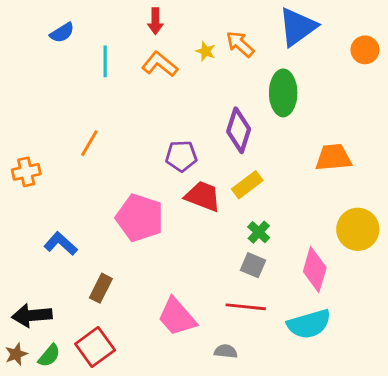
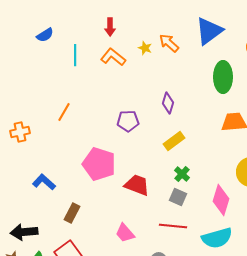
green ellipse: (283, 93) -> (223, 77), moved
purple diamond: (239, 130) -> (168, 103), size x0.7
red trapezoid: (203, 196) -> (137, 185), moved
pink trapezoid: (177, 317) -> (125, 233), size x0.7

